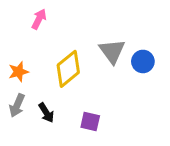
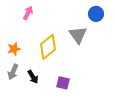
blue circle: (143, 61) -> (96, 14), moved

